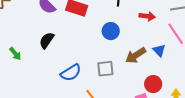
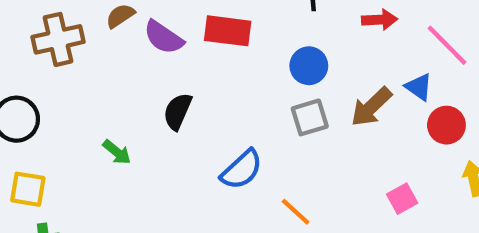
gray square: (105, 69) -> (310, 117), moved
red circle: (153, 84) -> (446, 125), moved

